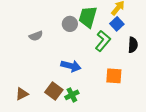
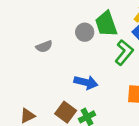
green trapezoid: (88, 17) -> (106, 24), turned -35

